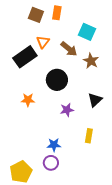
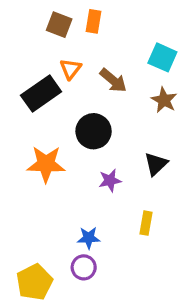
cyan square: (87, 32) -> (162, 57), moved
brown star: (91, 61) -> (164, 100), moved
orange star: (28, 100) -> (46, 164), size x1.6

